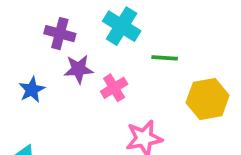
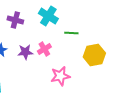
purple star: (79, 69) -> (25, 52), moved

